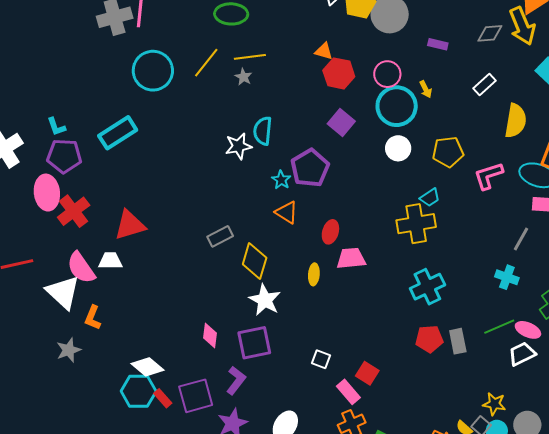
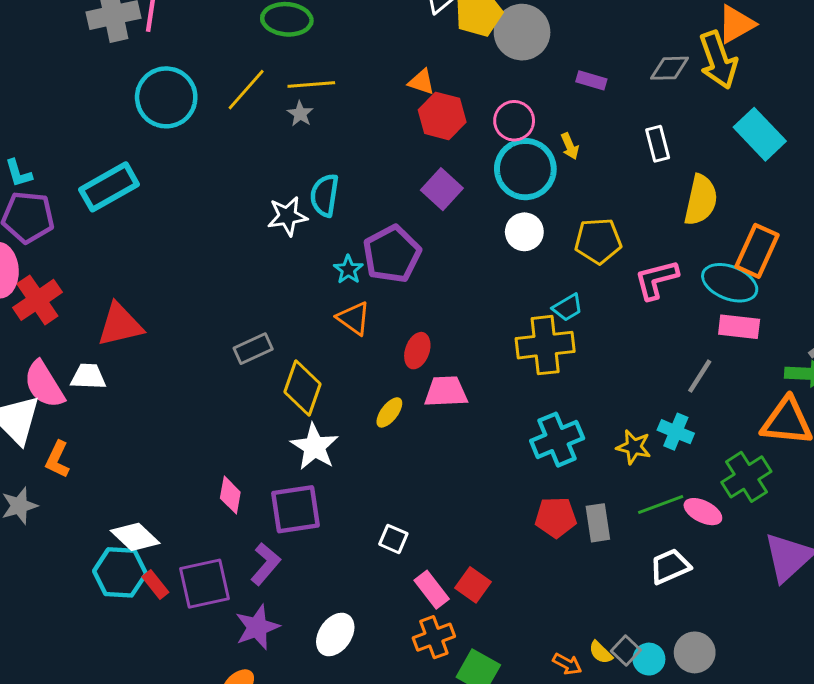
white rectangle: (485, 84) -> (658, 144), turned -65
yellow ellipse: (314, 274) -> (389, 412), turned 30
white trapezoid: (522, 354) -> (670, 566), moved
red square: (367, 373) -> (473, 585), moved
yellow star: (494, 404) -> (634, 447), moved

